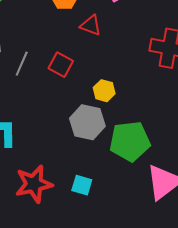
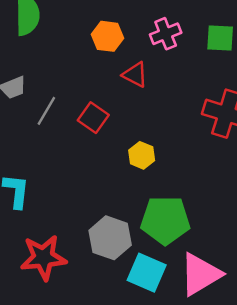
gray hexagon: (87, 122) -> (110, 238), moved
cyan square: (82, 185) -> (147, 273), moved, size x1.5

